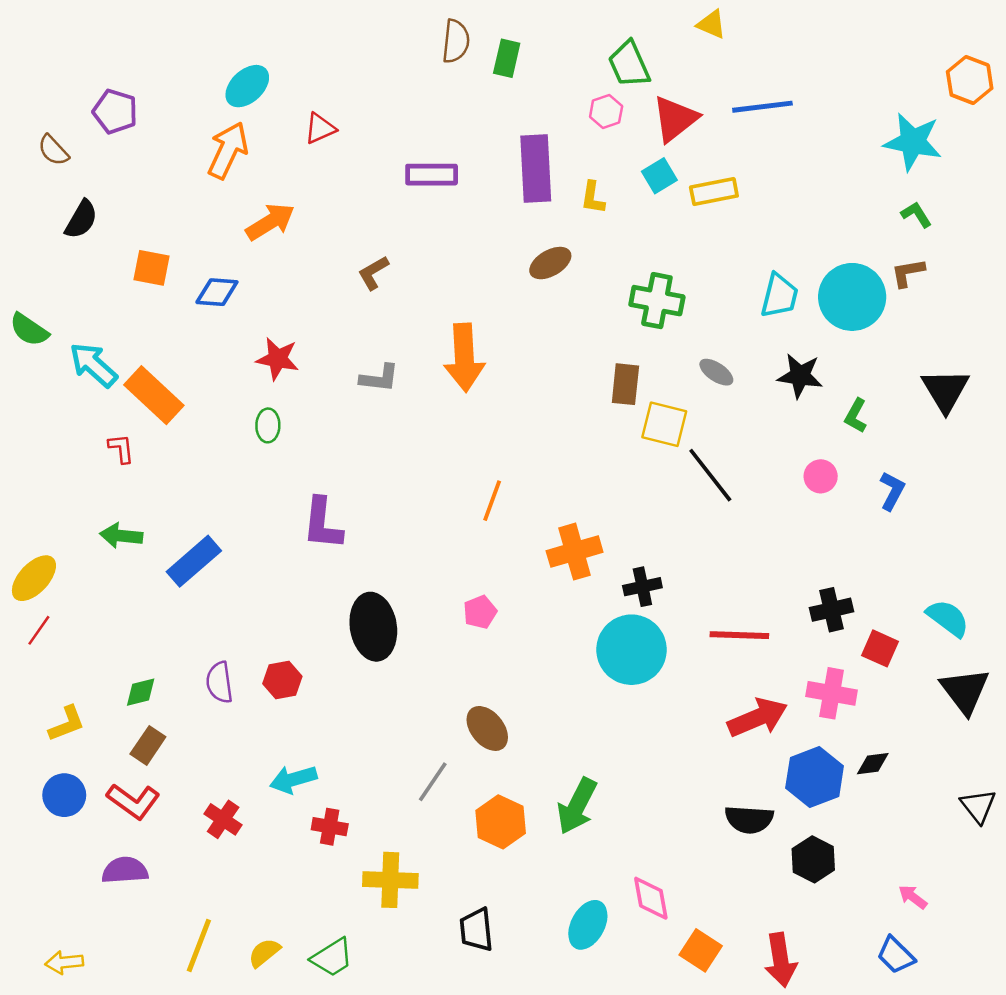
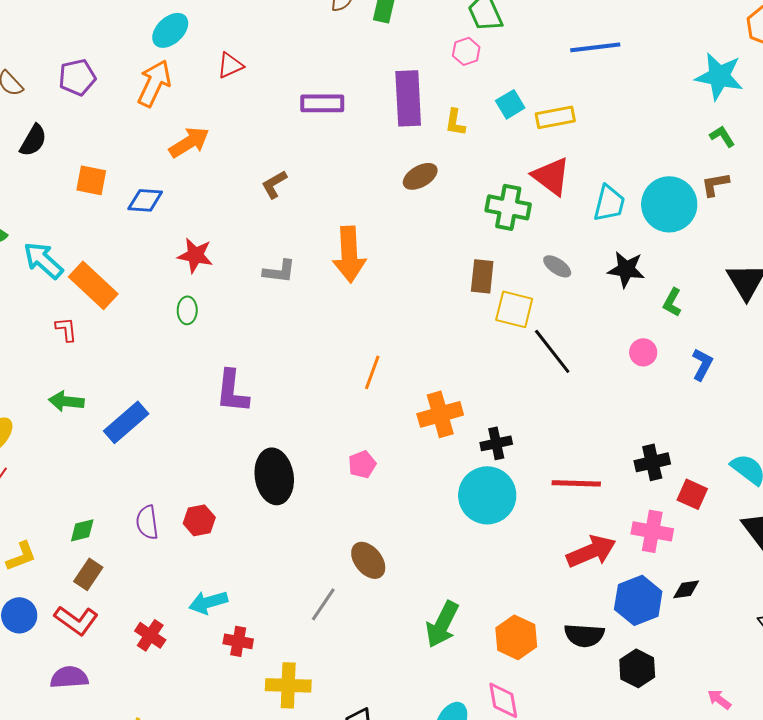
purple pentagon: (115, 112) -> (77, 77), moved, turned -30
red triangle: (675, 119) -> (551, 176), moved, turned -45
orange hexagon: (501, 822) -> (516, 637), moved

